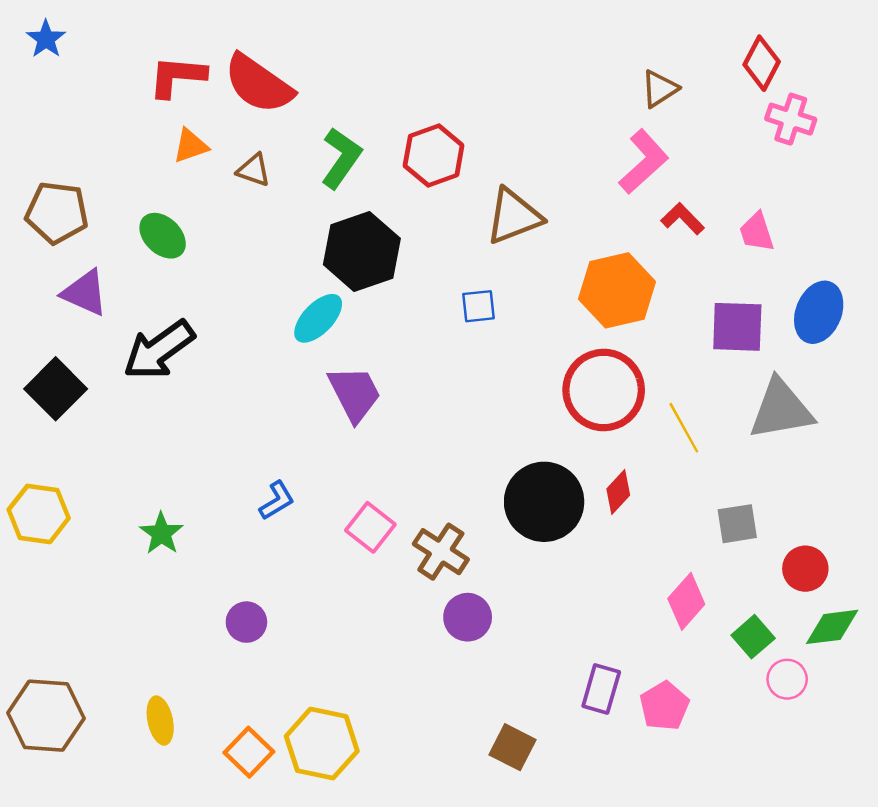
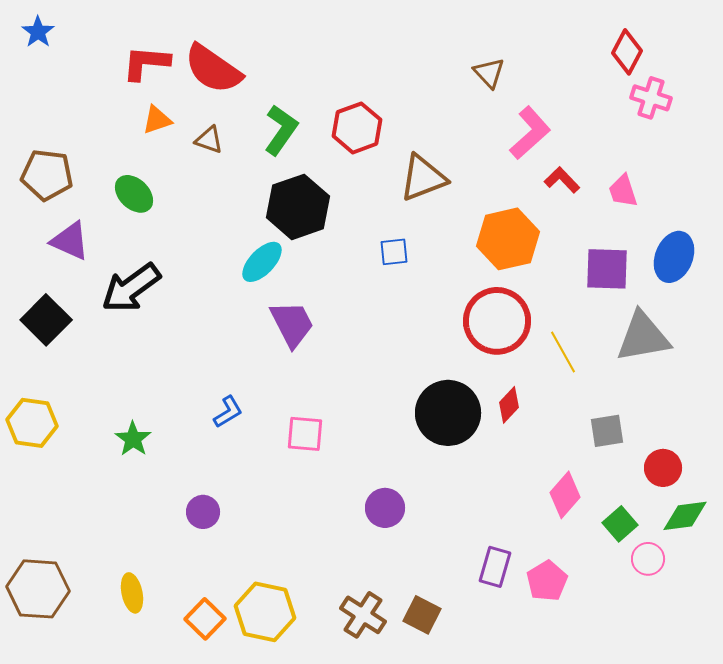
brown triangle: (660, 89) -> (489, 73), moved, turned -40
pink square: (370, 527) -> (305, 434), turned -33
brown cross: (441, 552) -> (363, 615), moved

